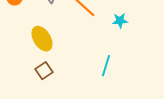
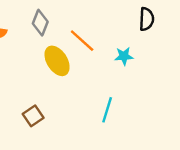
yellow ellipse: (42, 39) -> (57, 61), moved

